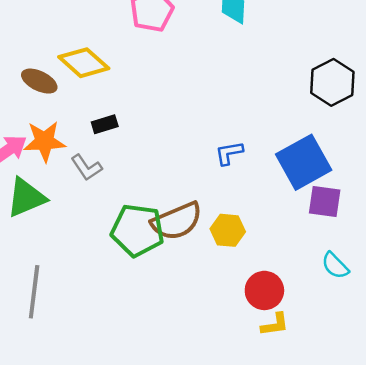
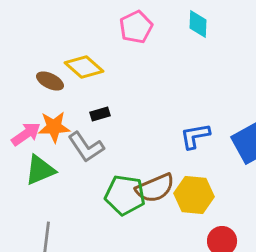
blue L-shape: (229, 153) -> (195, 136), size x1.4
gray L-shape: (86, 167) -> (86, 147), size x1.5
yellow hexagon: (228, 230) -> (194, 195), size x1.5

